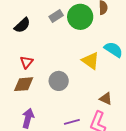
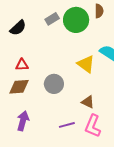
red triangle: (27, 62) -> (22, 65), turned 48
brown triangle: (106, 99) -> (88, 102), moved

